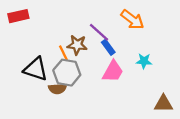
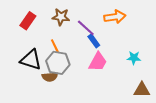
red rectangle: (18, 16) -> (28, 21), moved, turned -42
orange arrow: (132, 20) -> (115, 17), turned -45
brown star: (77, 45) -> (61, 17), moved
cyan star: (144, 61) -> (134, 58), moved

